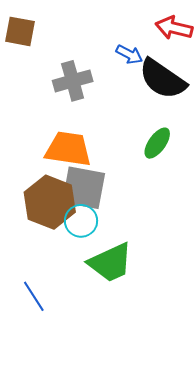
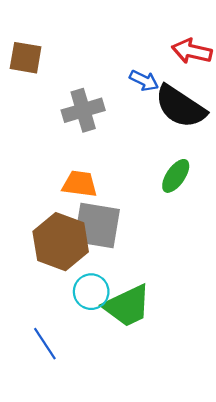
orange trapezoid: (68, 149) -> (80, 184), size x0.7
cyan circle: (81, 221) -> (91, 292), moved

